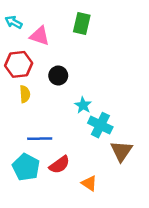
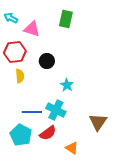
cyan cross: (100, 125) -> (56, 110), moved

